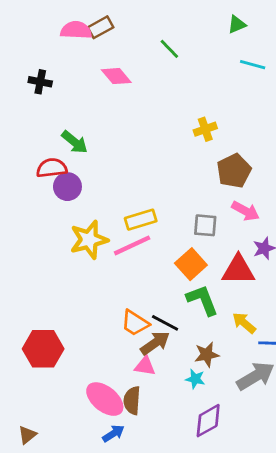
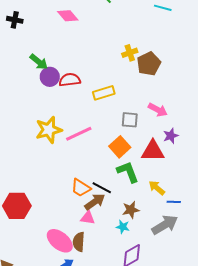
red semicircle: (52, 168) -> (70, 80), moved
brown pentagon: (234, 171) -> (149, 64), moved
purple circle: (67, 187) -> (50, 77), moved
yellow rectangle: (141, 220) -> (104, 93), moved

